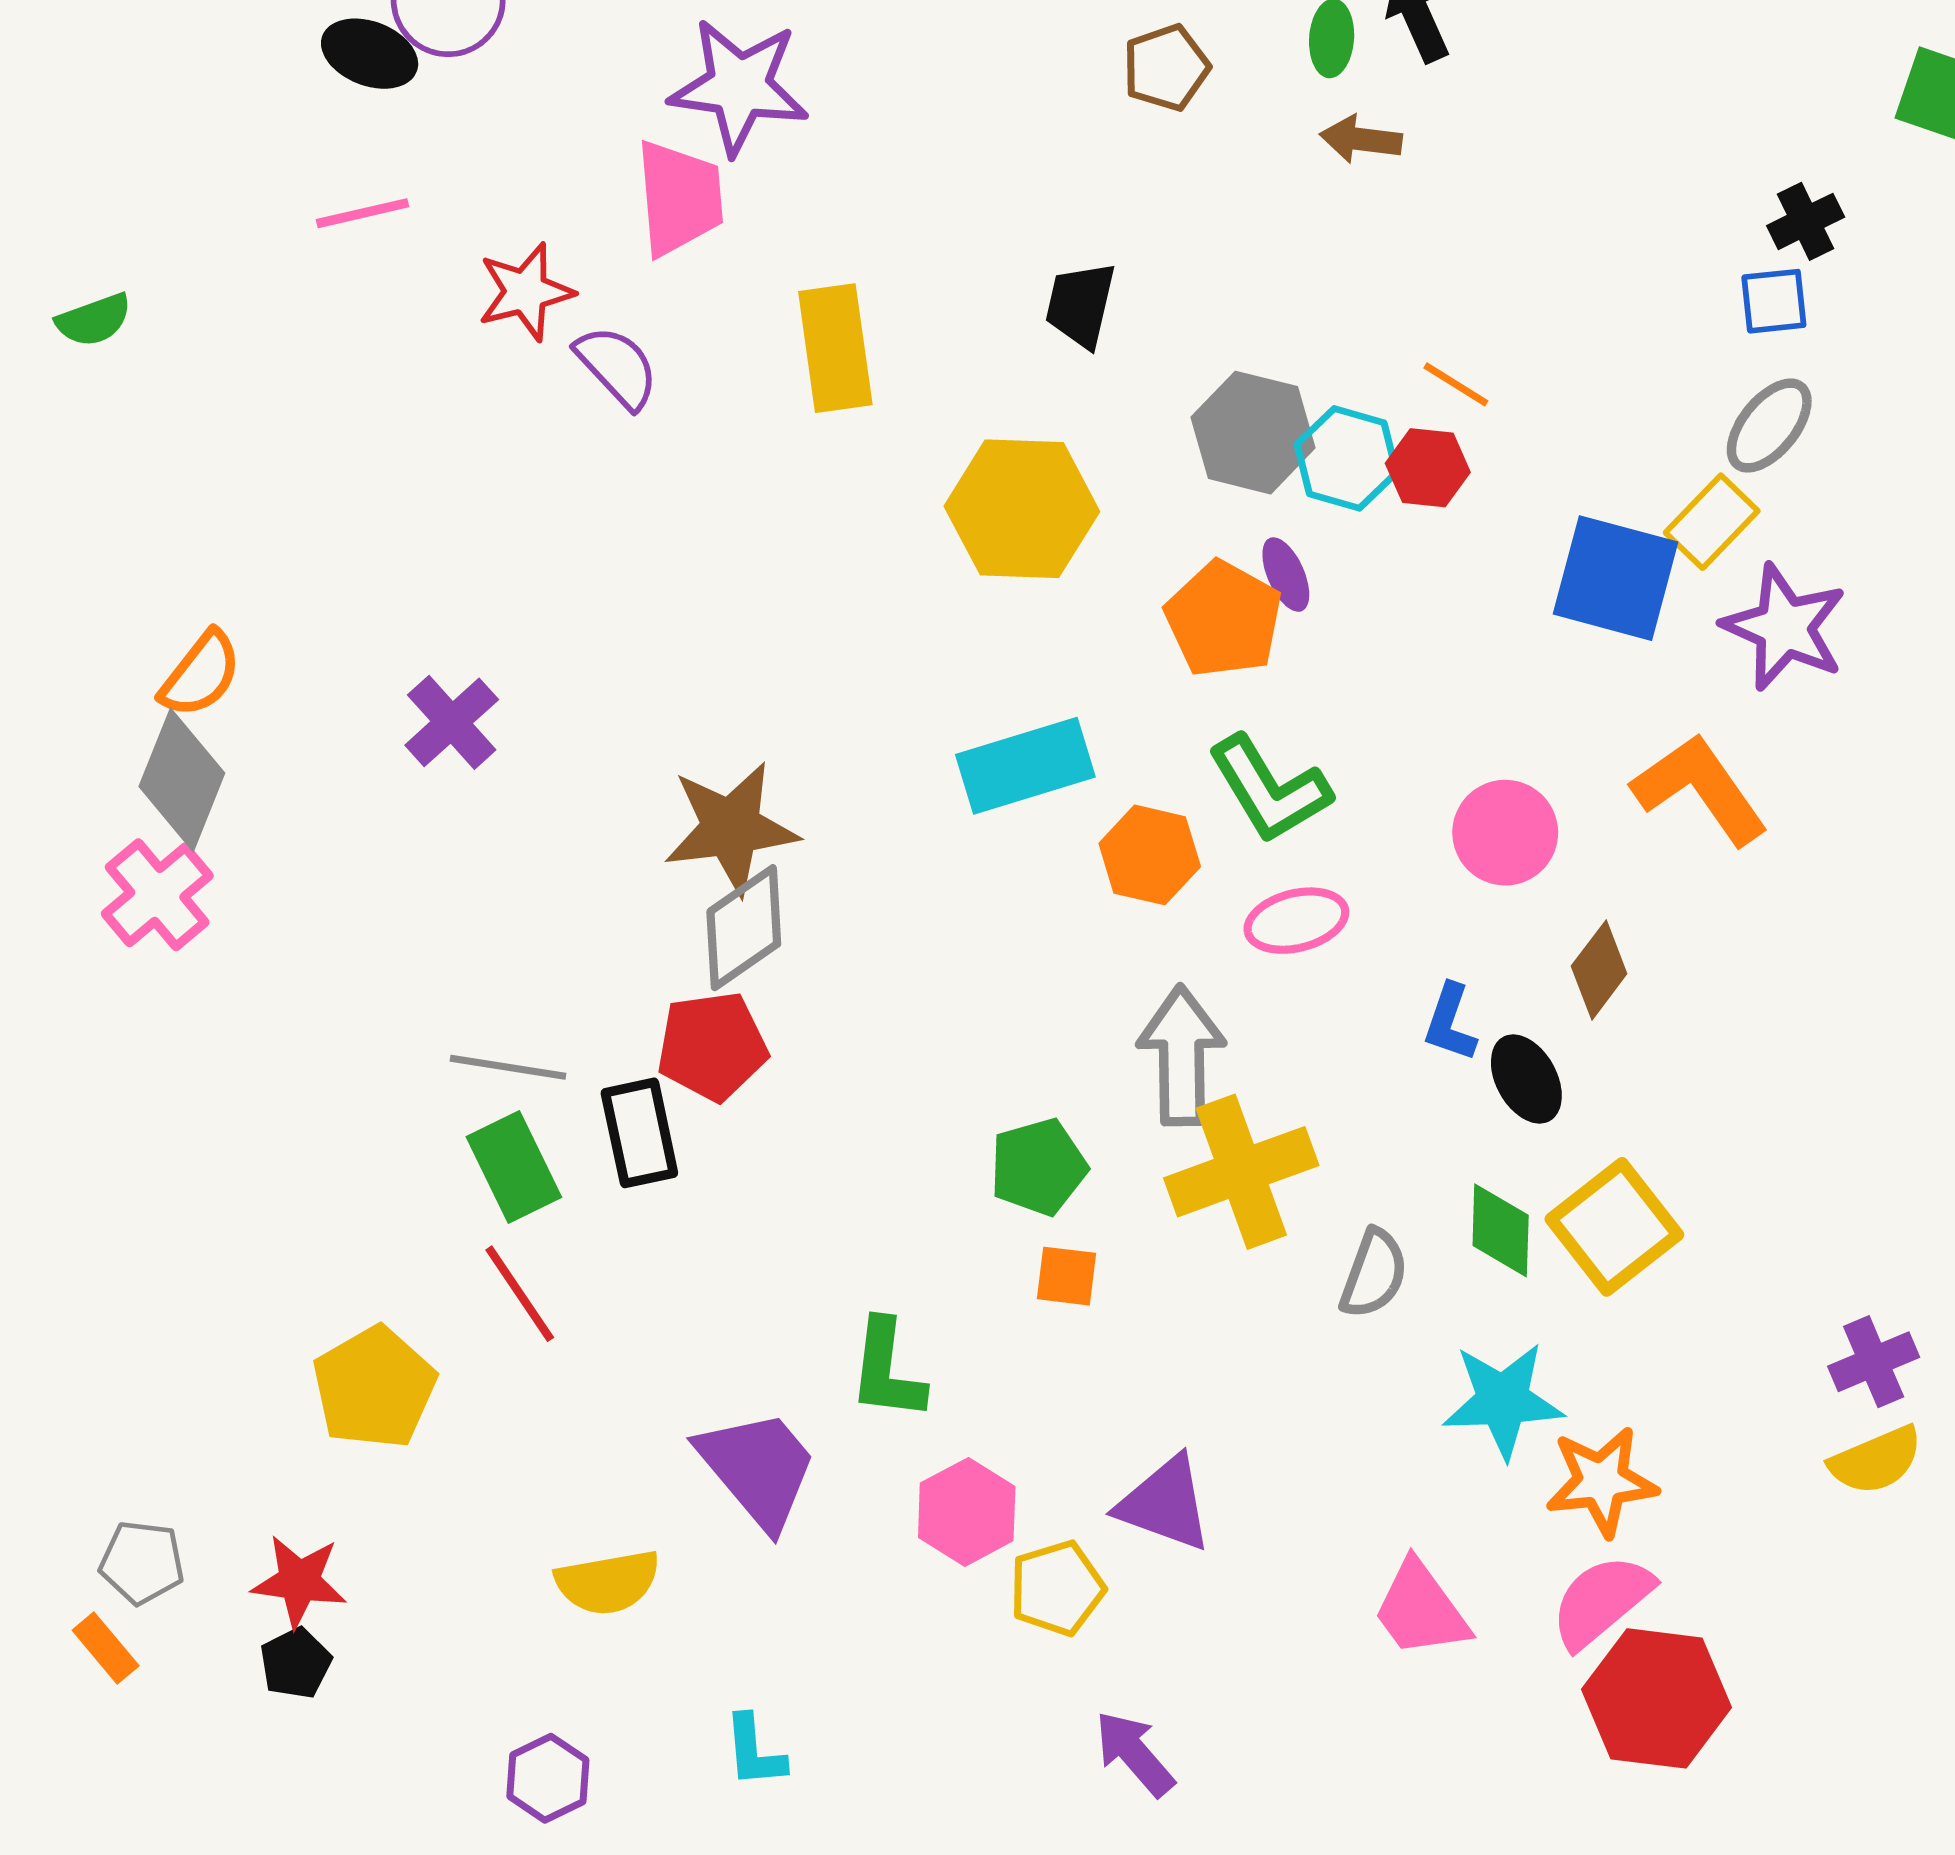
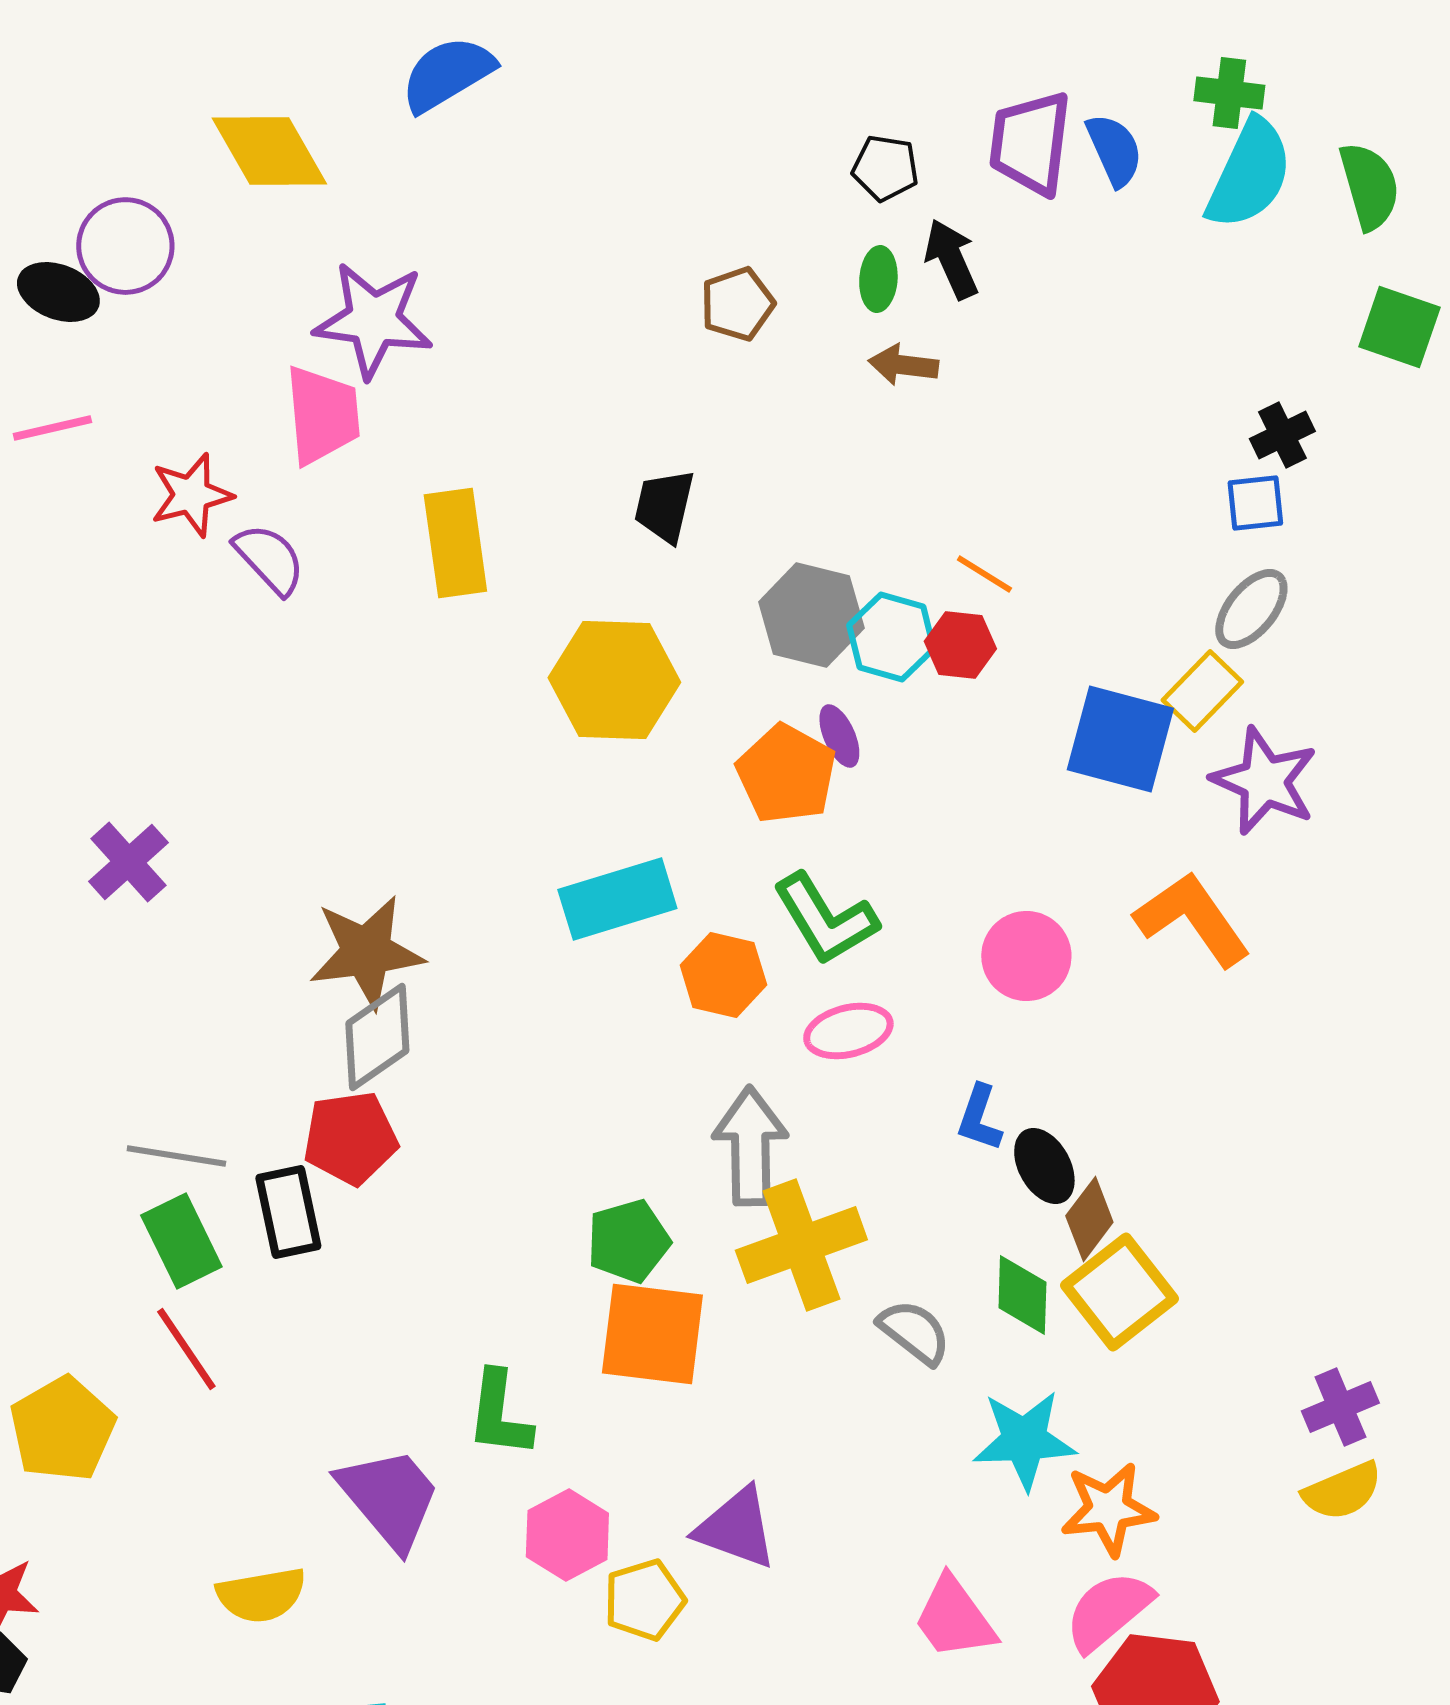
brown diamond: (1599, 970) -> (1089, 1219), moved
gray semicircle: (1374, 1274) -> (914, 1332), turned -72
orange square: (1066, 1276) -> (652, 1334), size x2.0

